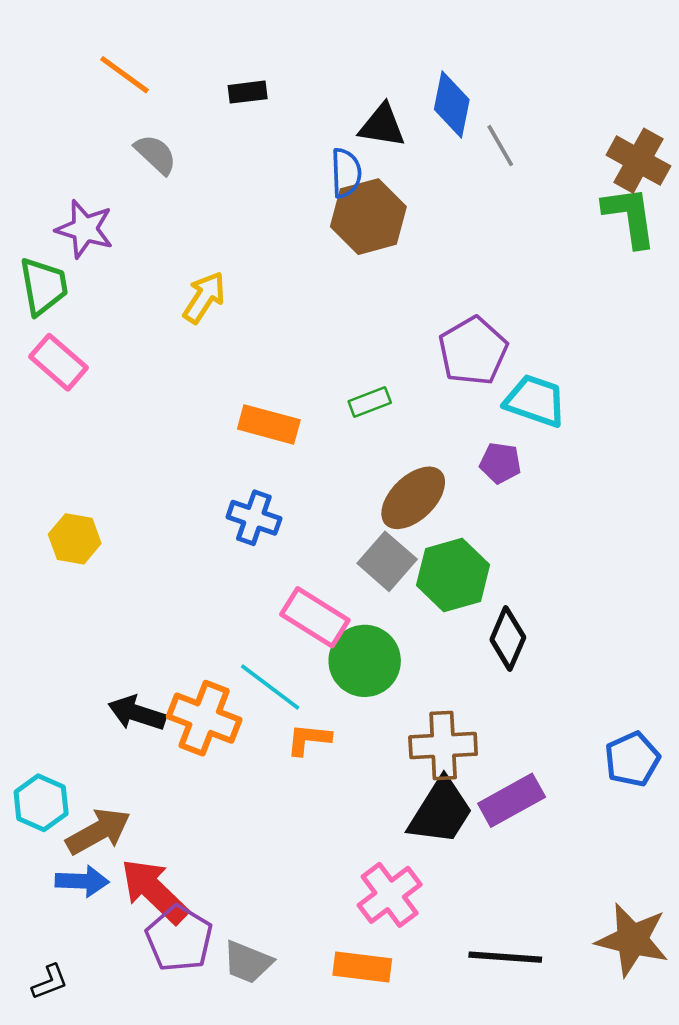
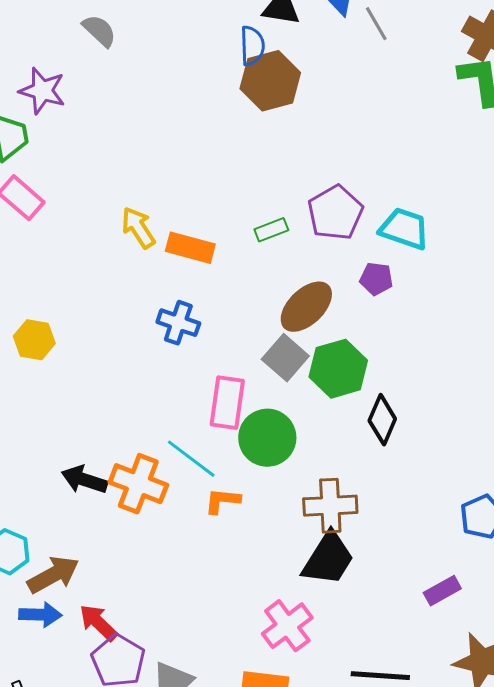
yellow arrow: (204, 297) -> (138, 228), moved, turned -66
purple pentagon: (473, 351) -> (335, 213), moved
pink rectangle: (315, 617) -> (227, 403), turned 66
purple rectangle: (512, 800) -> (442, 591), moved, size x0.7
red arrow: (154, 891) -> (98, 623), size x0.7

